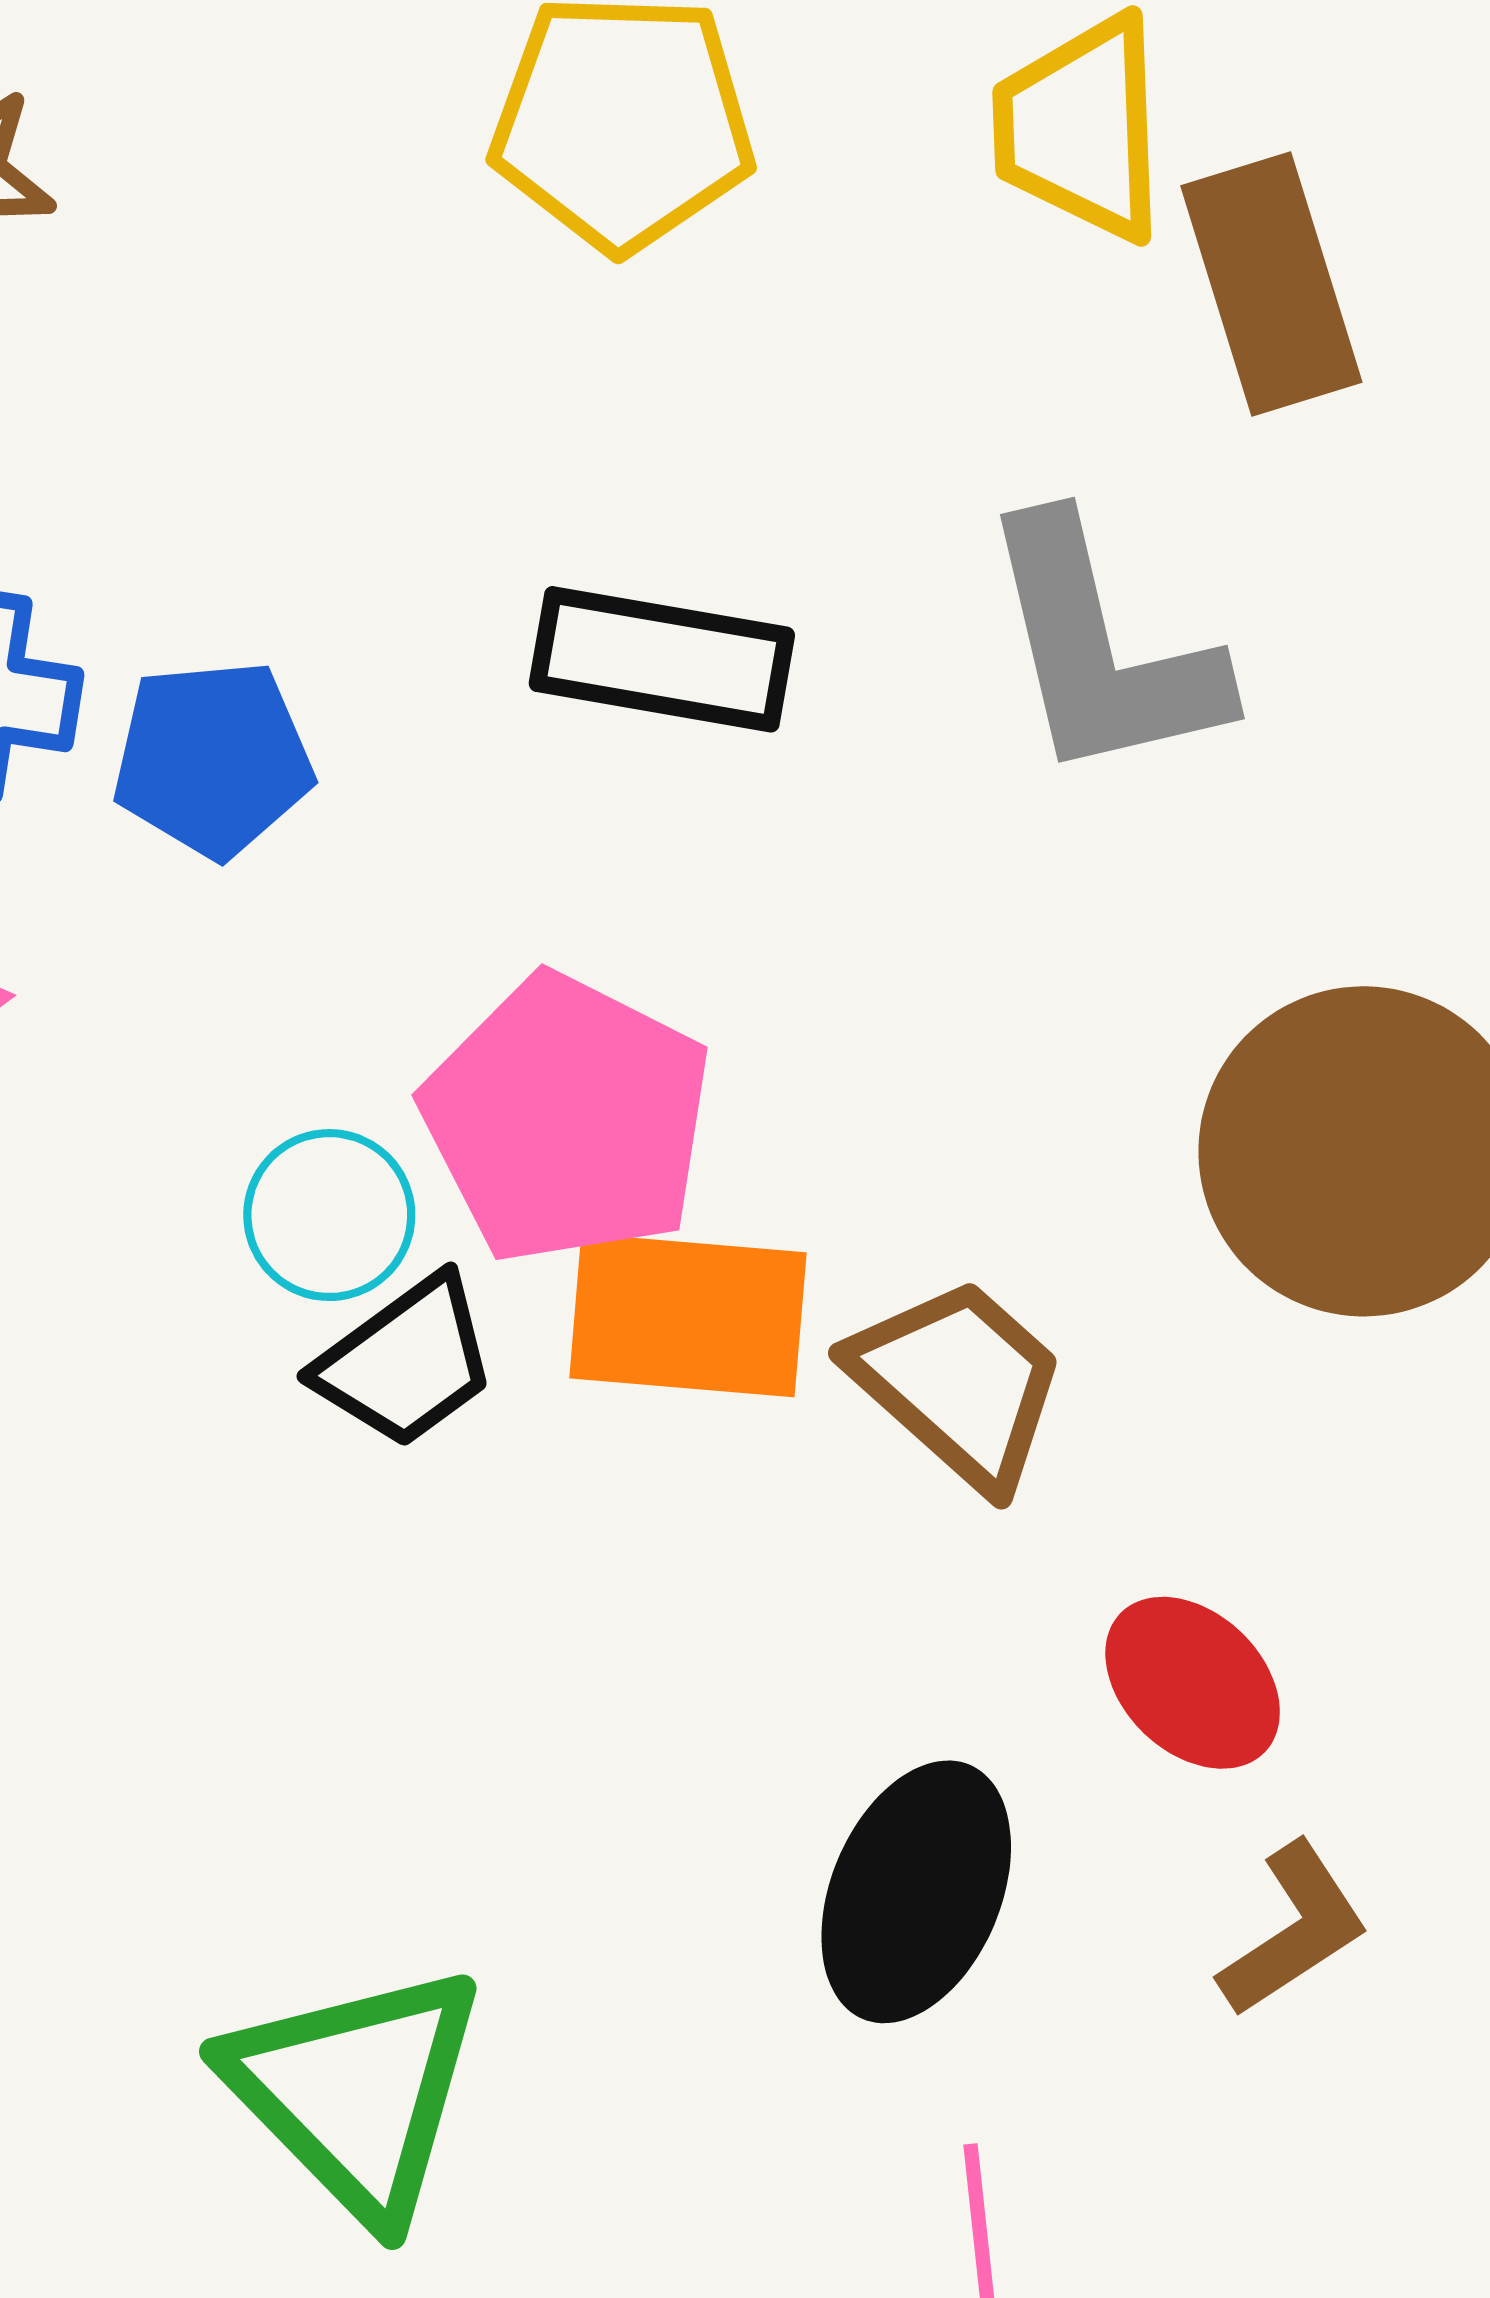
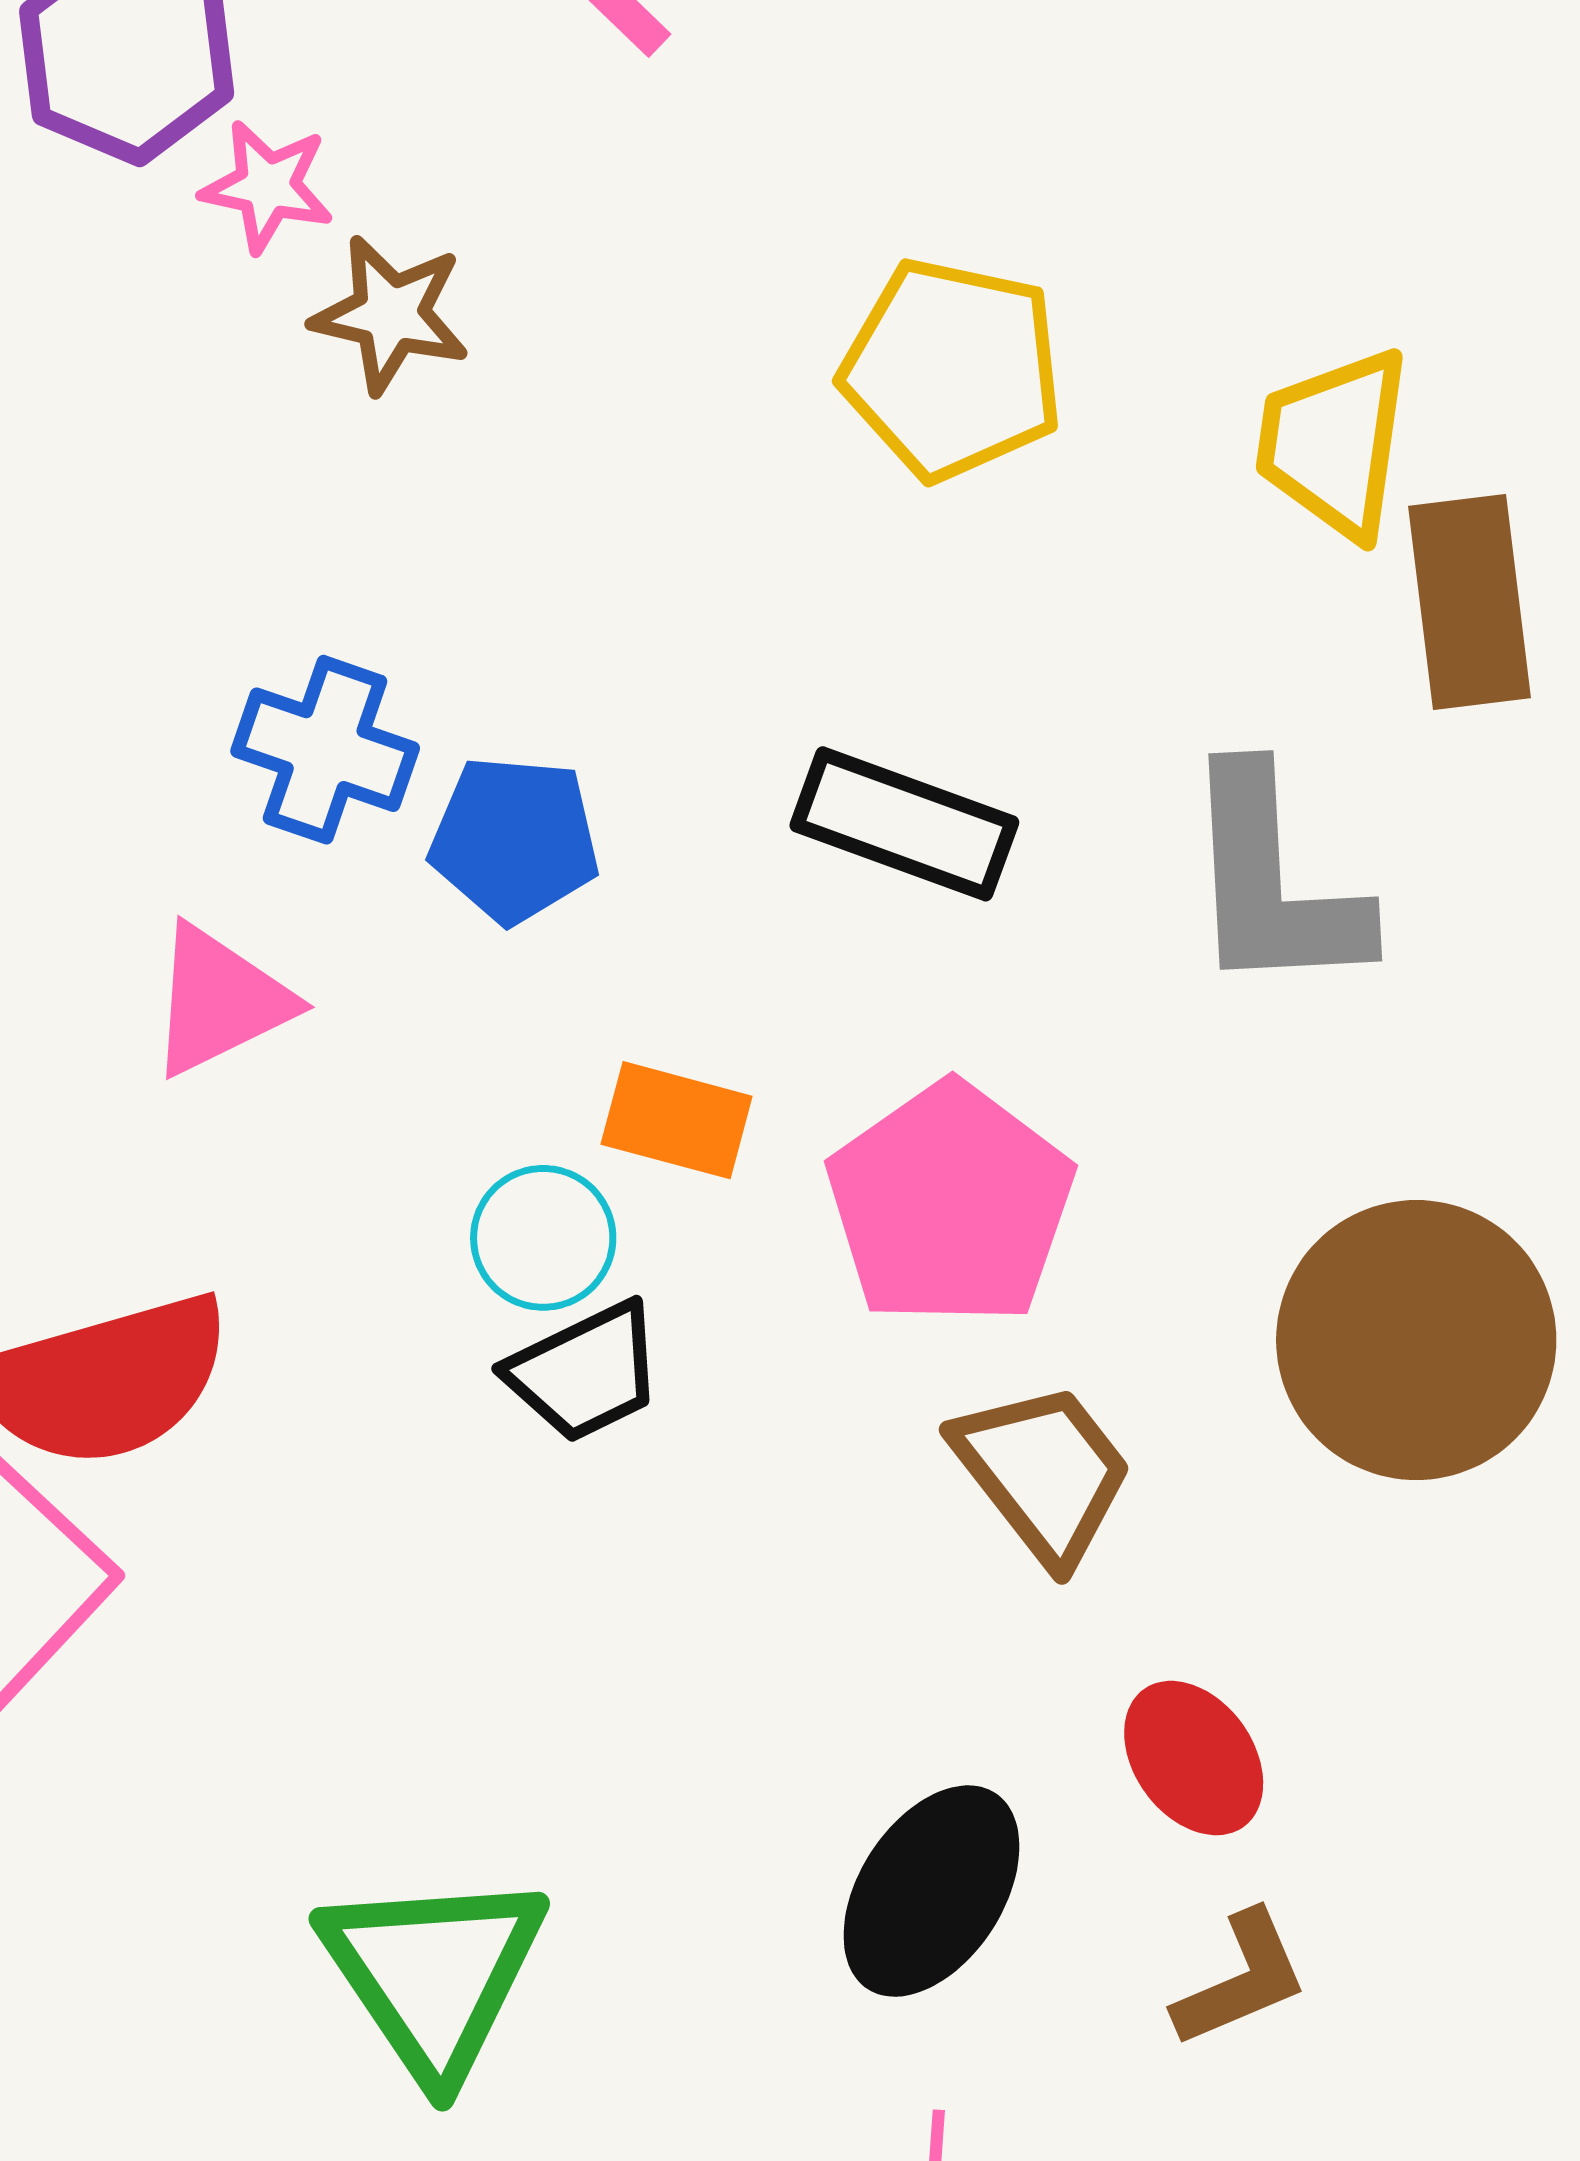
pink pentagon: (567, 1119) -> (950, 1204), moved
orange rectangle: (688, 1315) -> (677, 1120), moved, size x0.7

